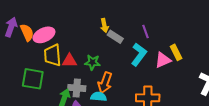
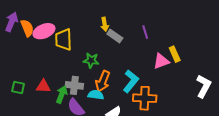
cyan L-shape: (139, 54) -> (131, 81), moved
yellow trapezoid: (52, 55) -> (63, 40), moved
red triangle: (69, 61) -> (43, 86), moved
green square: (33, 79) -> (18, 88), moved, size x0.6

